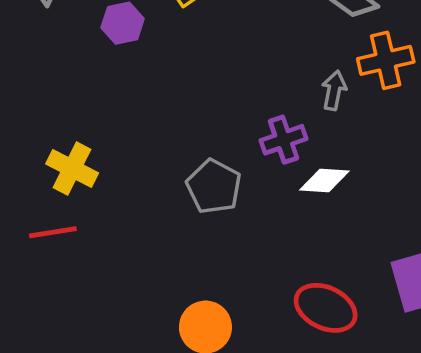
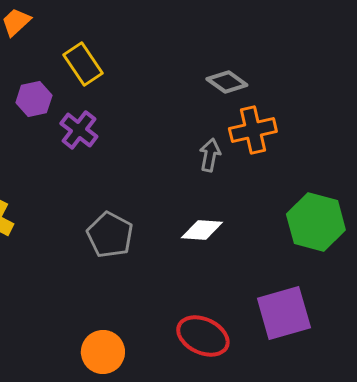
purple cross: (284, 140) -> (79, 130), moved, turned -33

